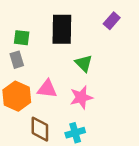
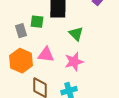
green square: (22, 38) -> (37, 22), moved

